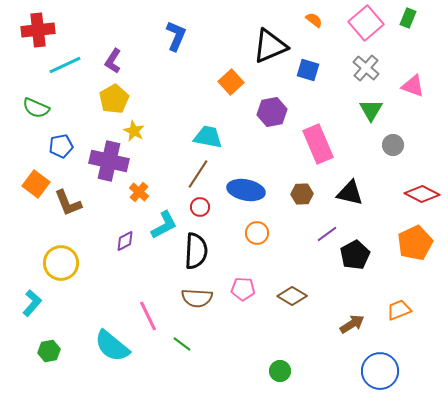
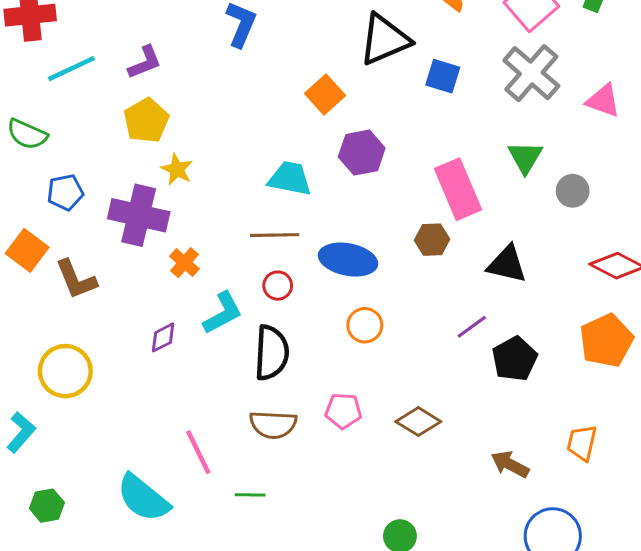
purple L-shape: (113, 61) -> (145, 62), turned -145
gray cross: (366, 68) -> (531, 73), size x1.4
green triangle: (371, 110) -> (525, 157), moved
purple hexagon: (272, 112) -> (362, 153), moved
brown line: (198, 174) -> (275, 235), turned 56
brown hexagon: (302, 194) -> (432, 240), moved
orange trapezoid: (399, 310) -> (582, 443), turned -55
brown arrow: (352, 324) -> (510, 464), turned -120
green line: (182, 344) -> (250, 495), turned -36

